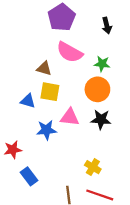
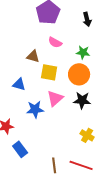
pink semicircle: (70, 52) -> (55, 42), size x0.6
yellow square: (50, 92) -> (49, 72), moved
pink triangle: (70, 117) -> (55, 98), turned -48
yellow cross: (93, 167) -> (87, 135), moved

